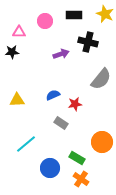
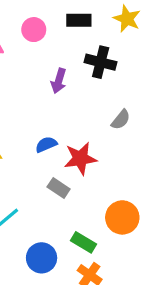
purple arrow: (61, 54) -> (59, 81), turned 126
gray semicircle: (101, 79) -> (121, 120), size x0.6
red star: (75, 104) -> (80, 158), size x1.5

